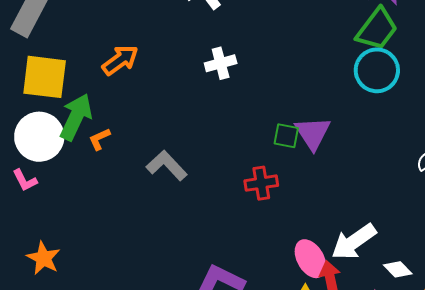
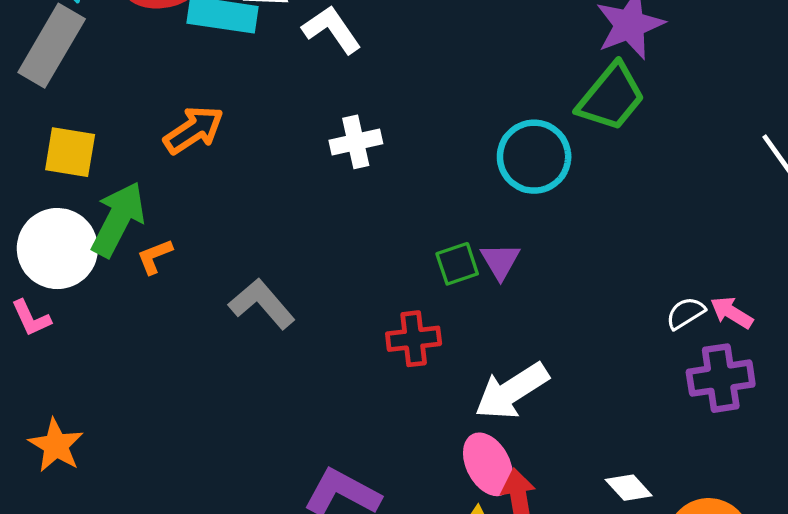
cyan circle: (377, 70) -> (534, 157), moved
yellow square: (45, 77) -> (70, 152), size x0.7
purple triangle: (313, 133) -> (500, 261), size x0.7
green square: (286, 136) -> (457, 264), turned -32
white arrow: (354, 242) -> (512, 391), moved

